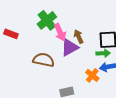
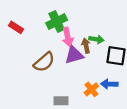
green arrow: (103, 53) -> (96, 39), moved
brown semicircle: (44, 60) -> (44, 62), turned 115

